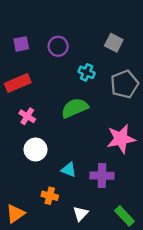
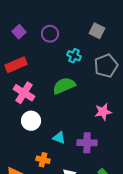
purple square: (21, 44) -> (19, 32), turned -32
pink cross: (27, 116) -> (24, 93), size x1.5
pink star: (121, 139) -> (103, 112), size x0.7

